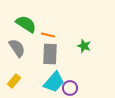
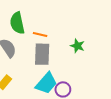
green semicircle: (26, 24) -> (17, 23), turned -135

